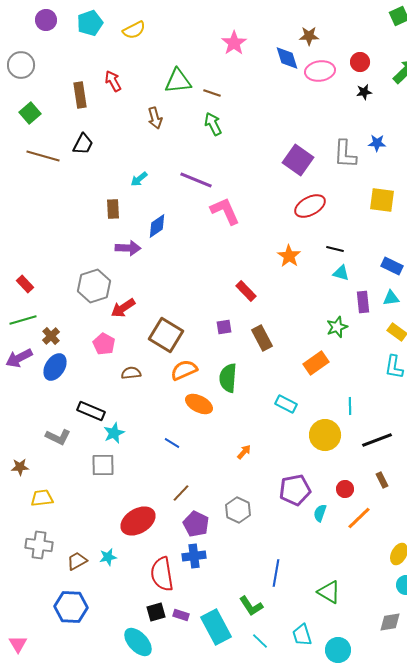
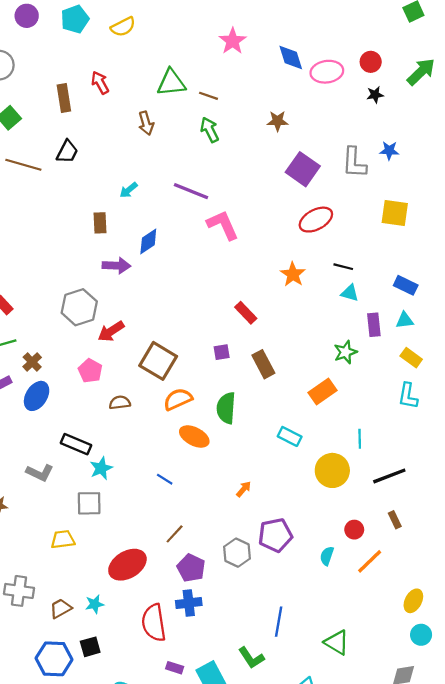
brown star: (309, 36) -> (278, 121), moved
purple pentagon: (295, 490) -> (275, 535), moved
yellow trapezoid: (42, 498) -> (63, 539), moved
black square: (156, 612) -> (90, 647), moved

